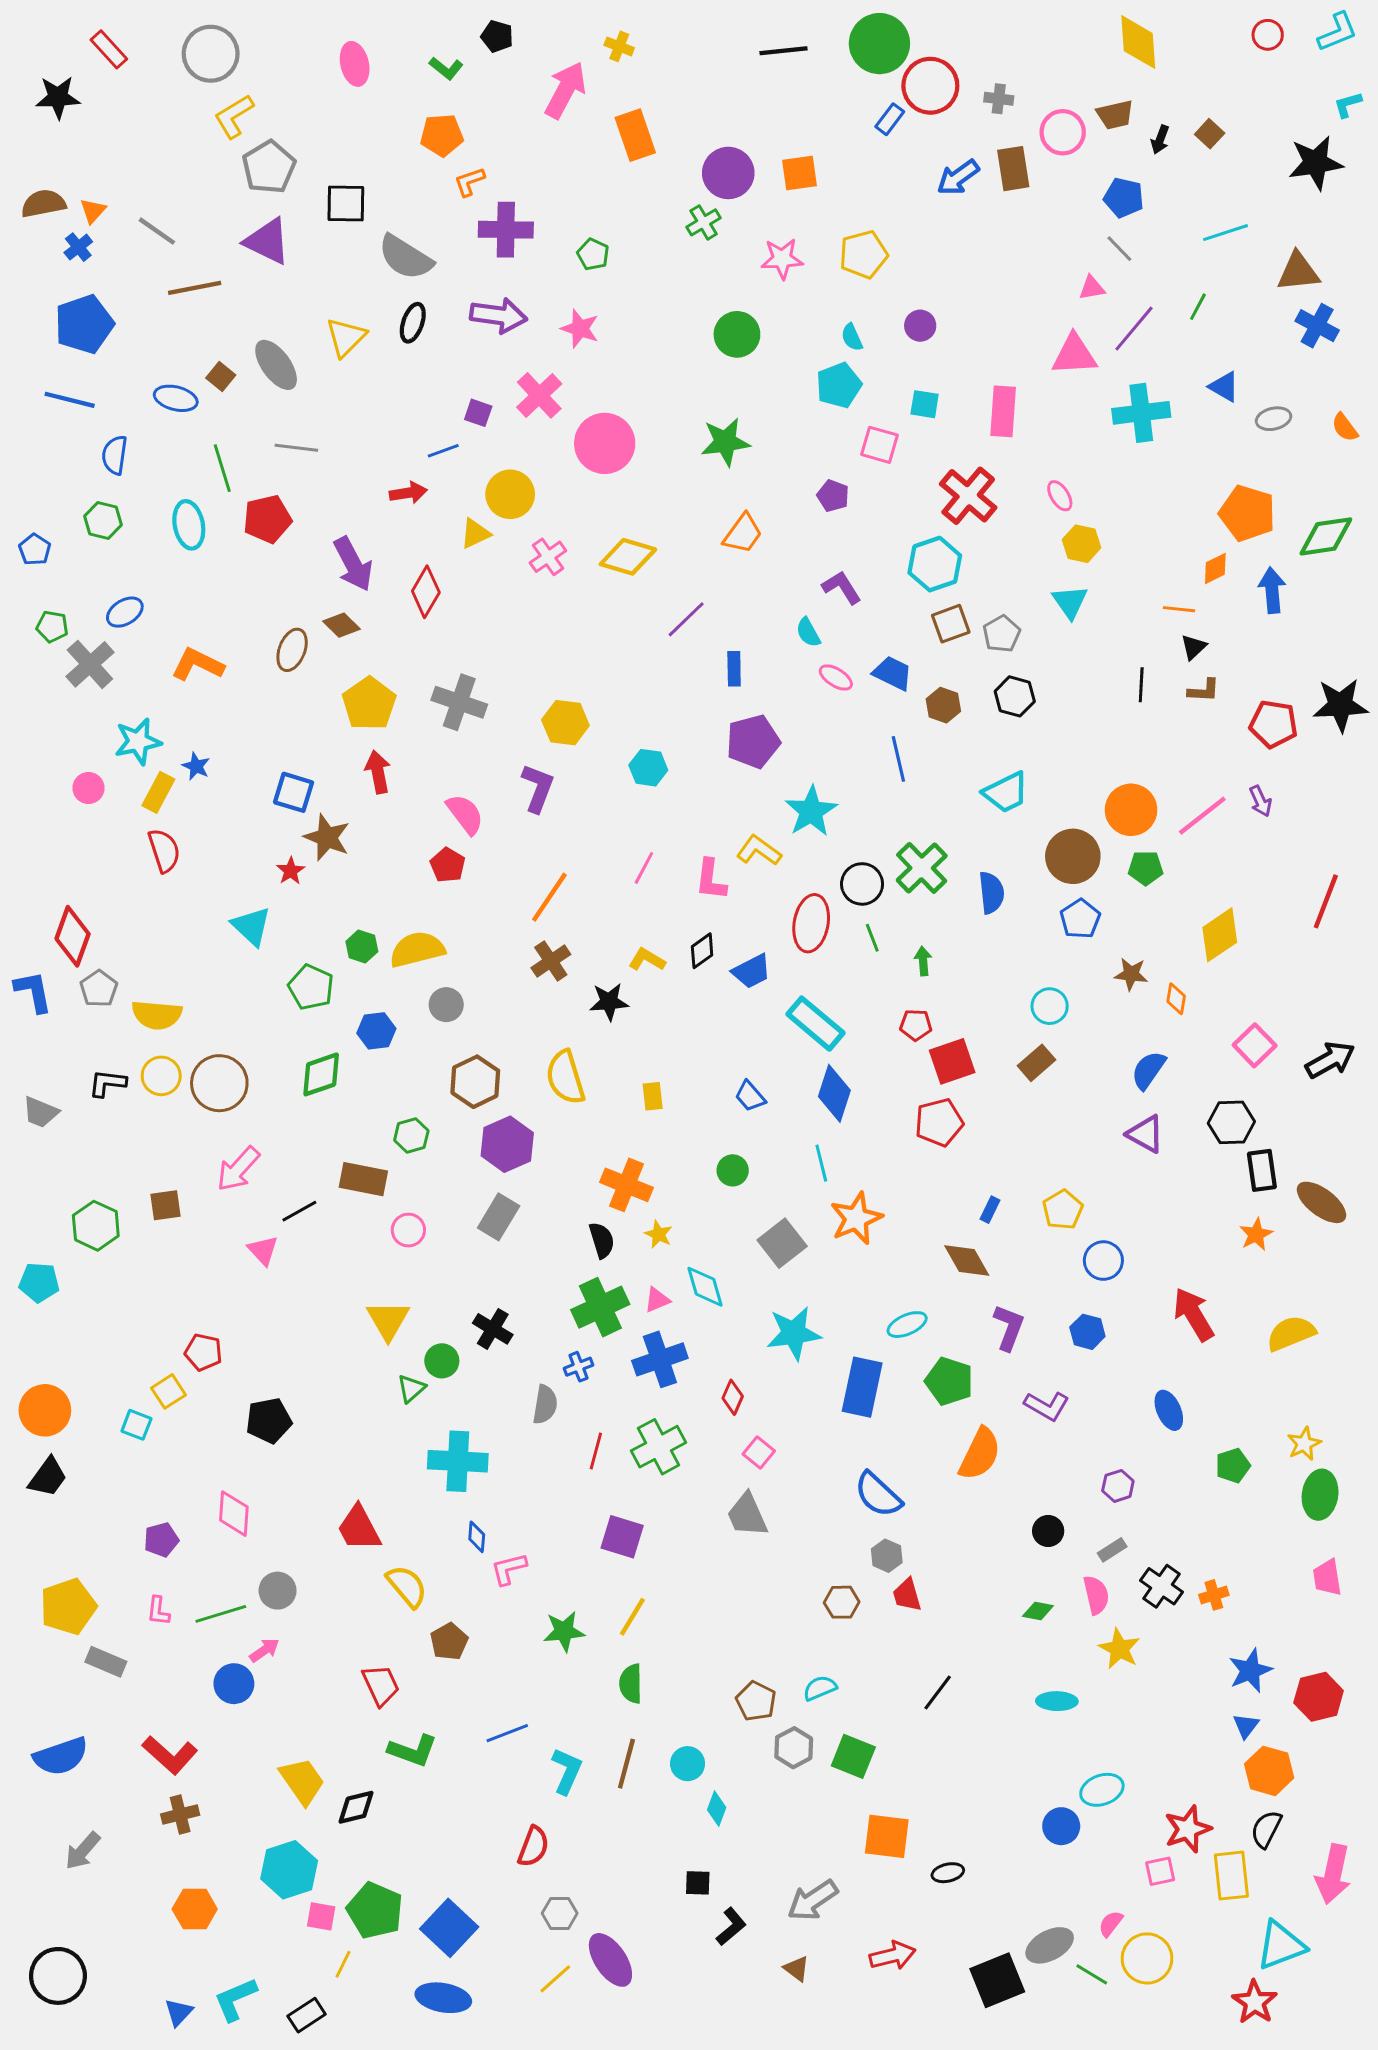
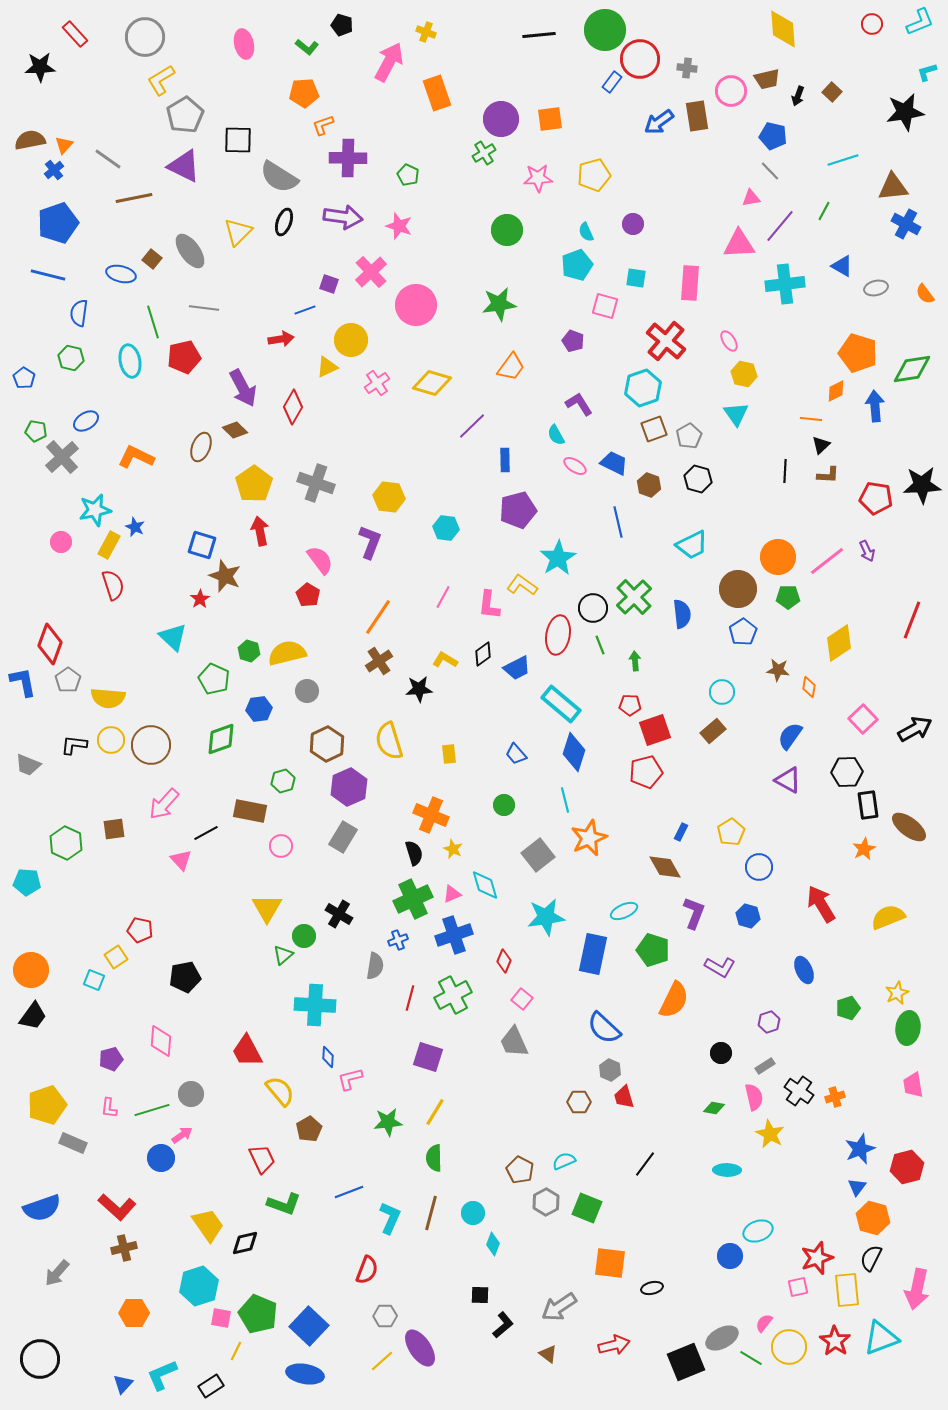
red star: (1255, 2002) -> (835, 1341), moved

